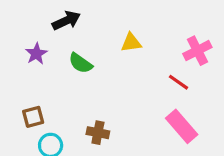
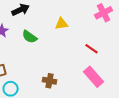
pink cross: (197, 51) -> (104, 13), moved
brown cross: (98, 133) -> (50, 81), moved

